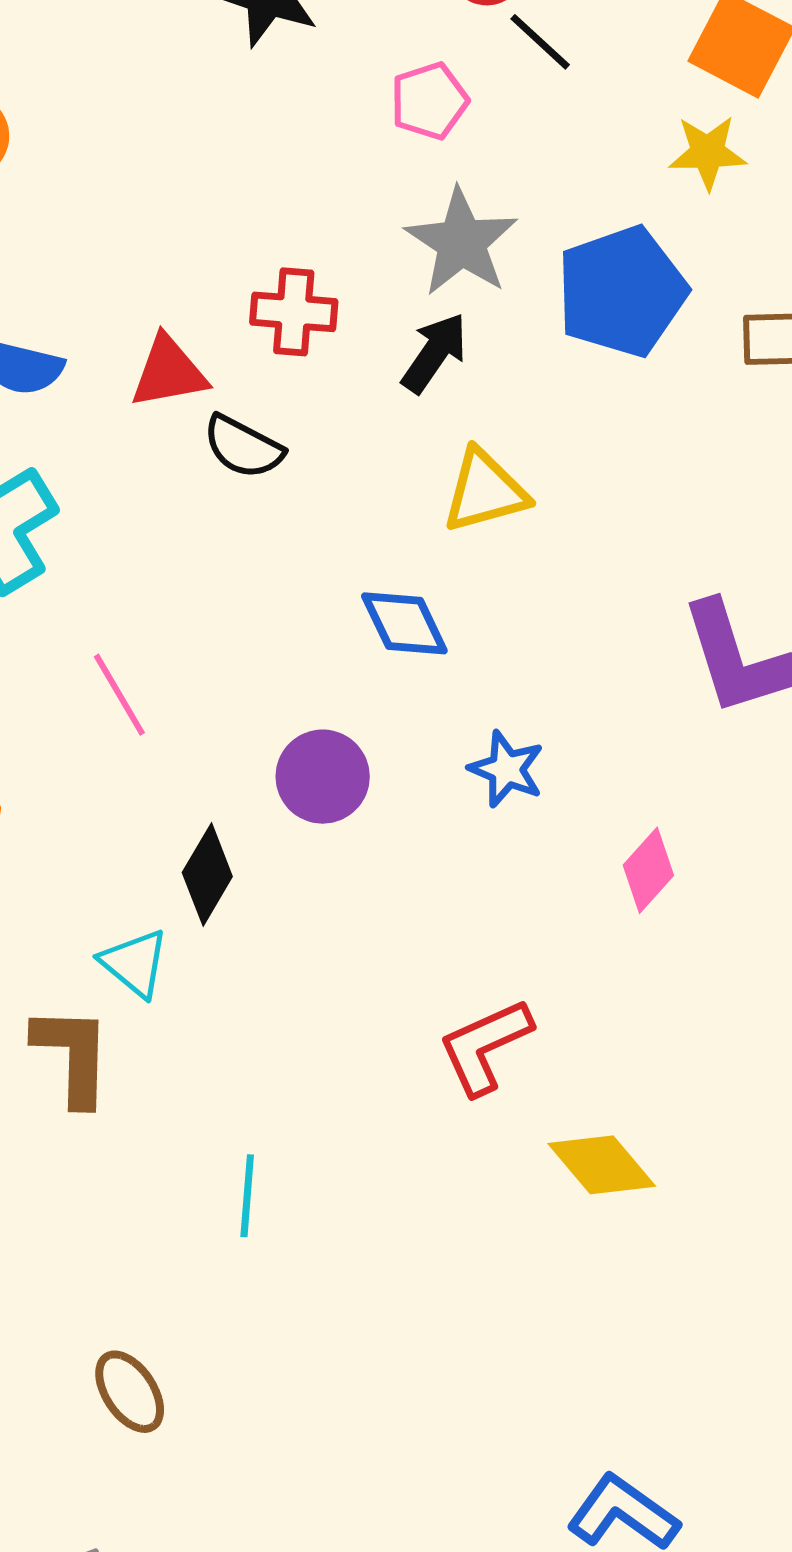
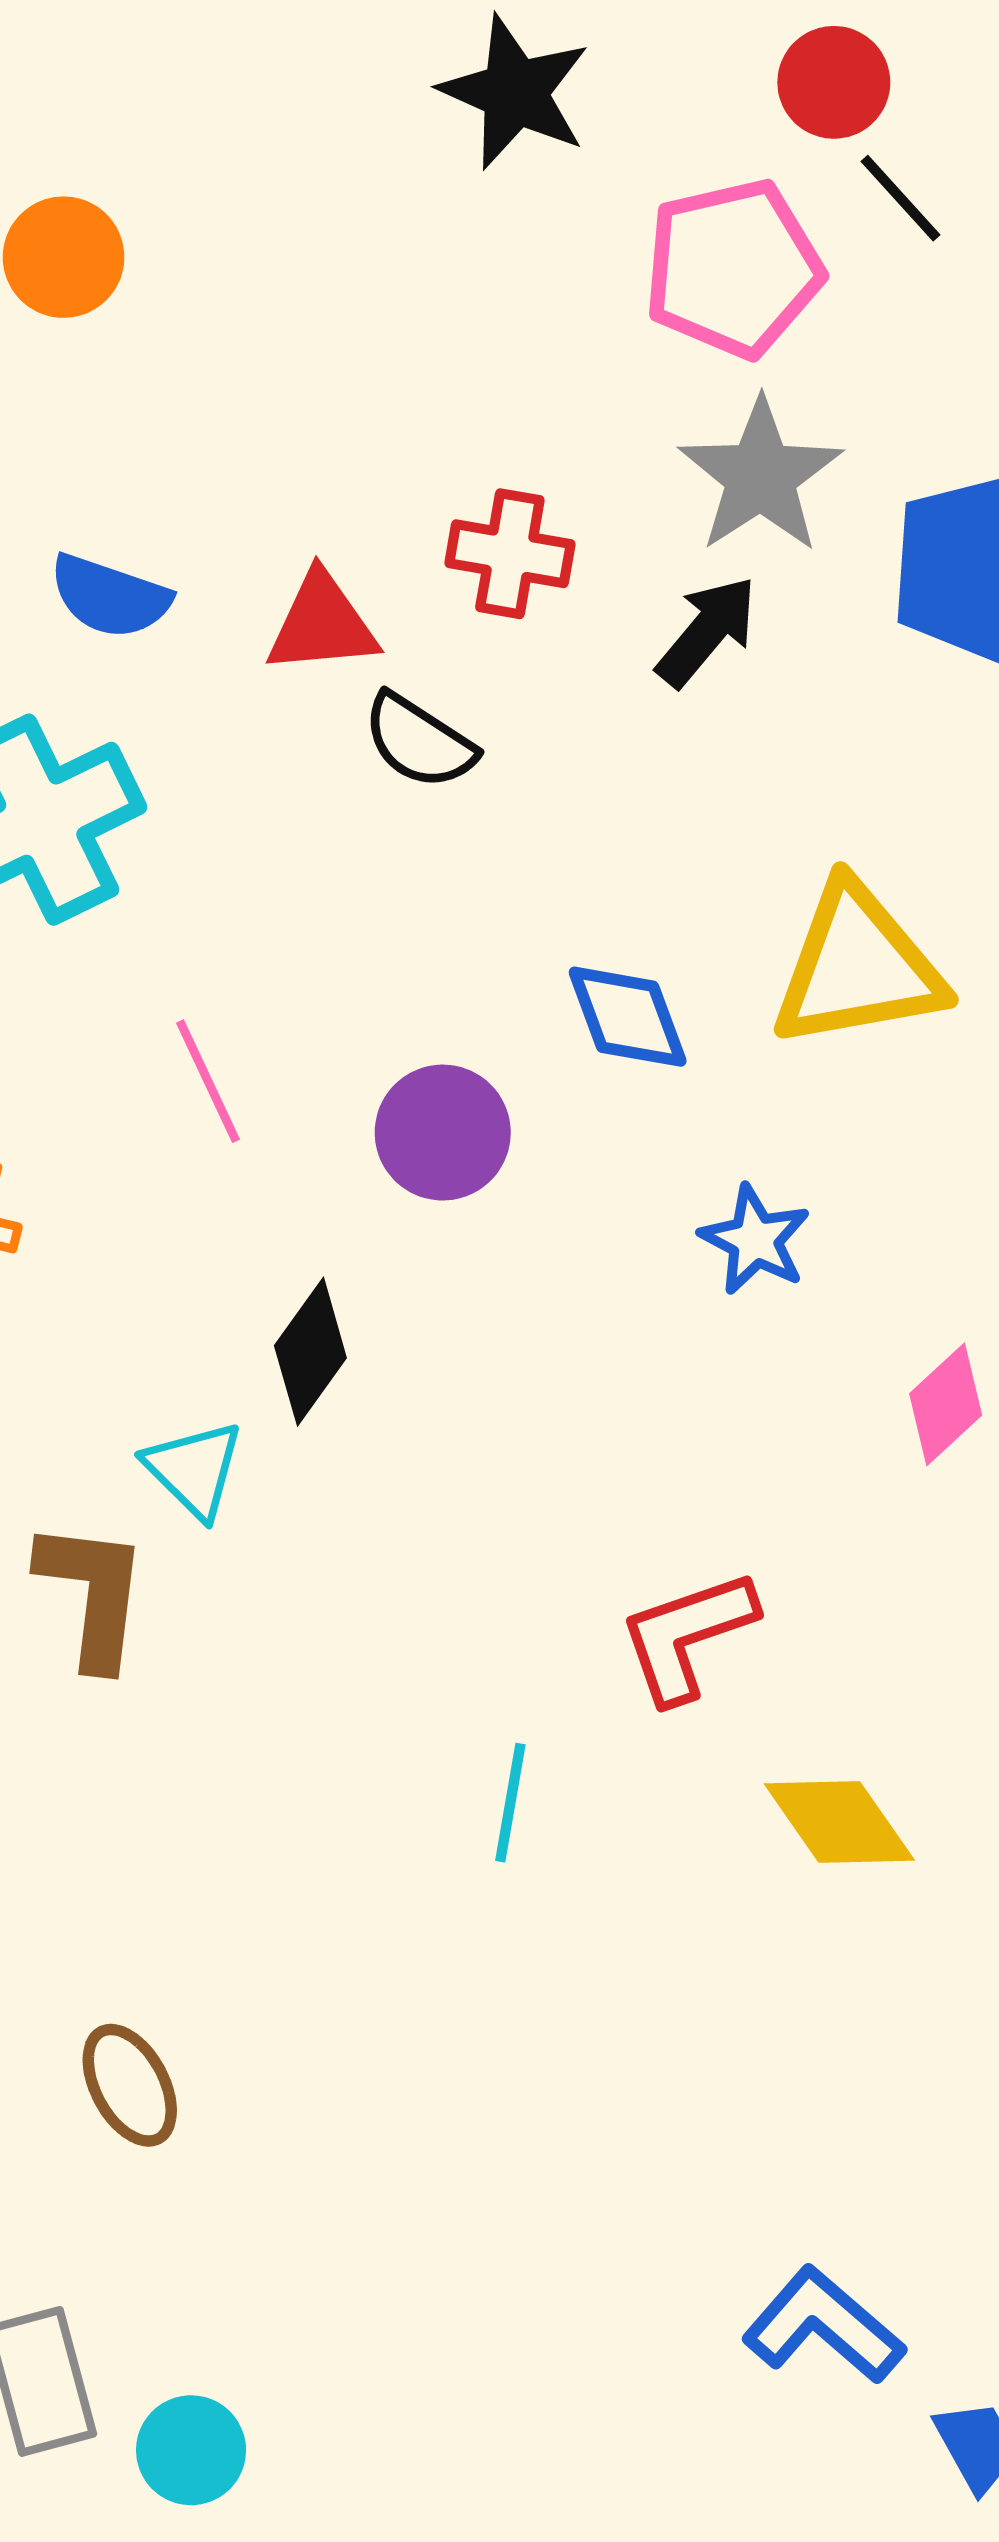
pink pentagon: (429, 101) -> (733, 268), size x1.6
yellow triangle: (485, 491) -> (858, 966), moved, size x1.4
purple circle: (323, 777) -> (443, 1133), moved
cyan line: (247, 1196) -> (510, 1803), moved

